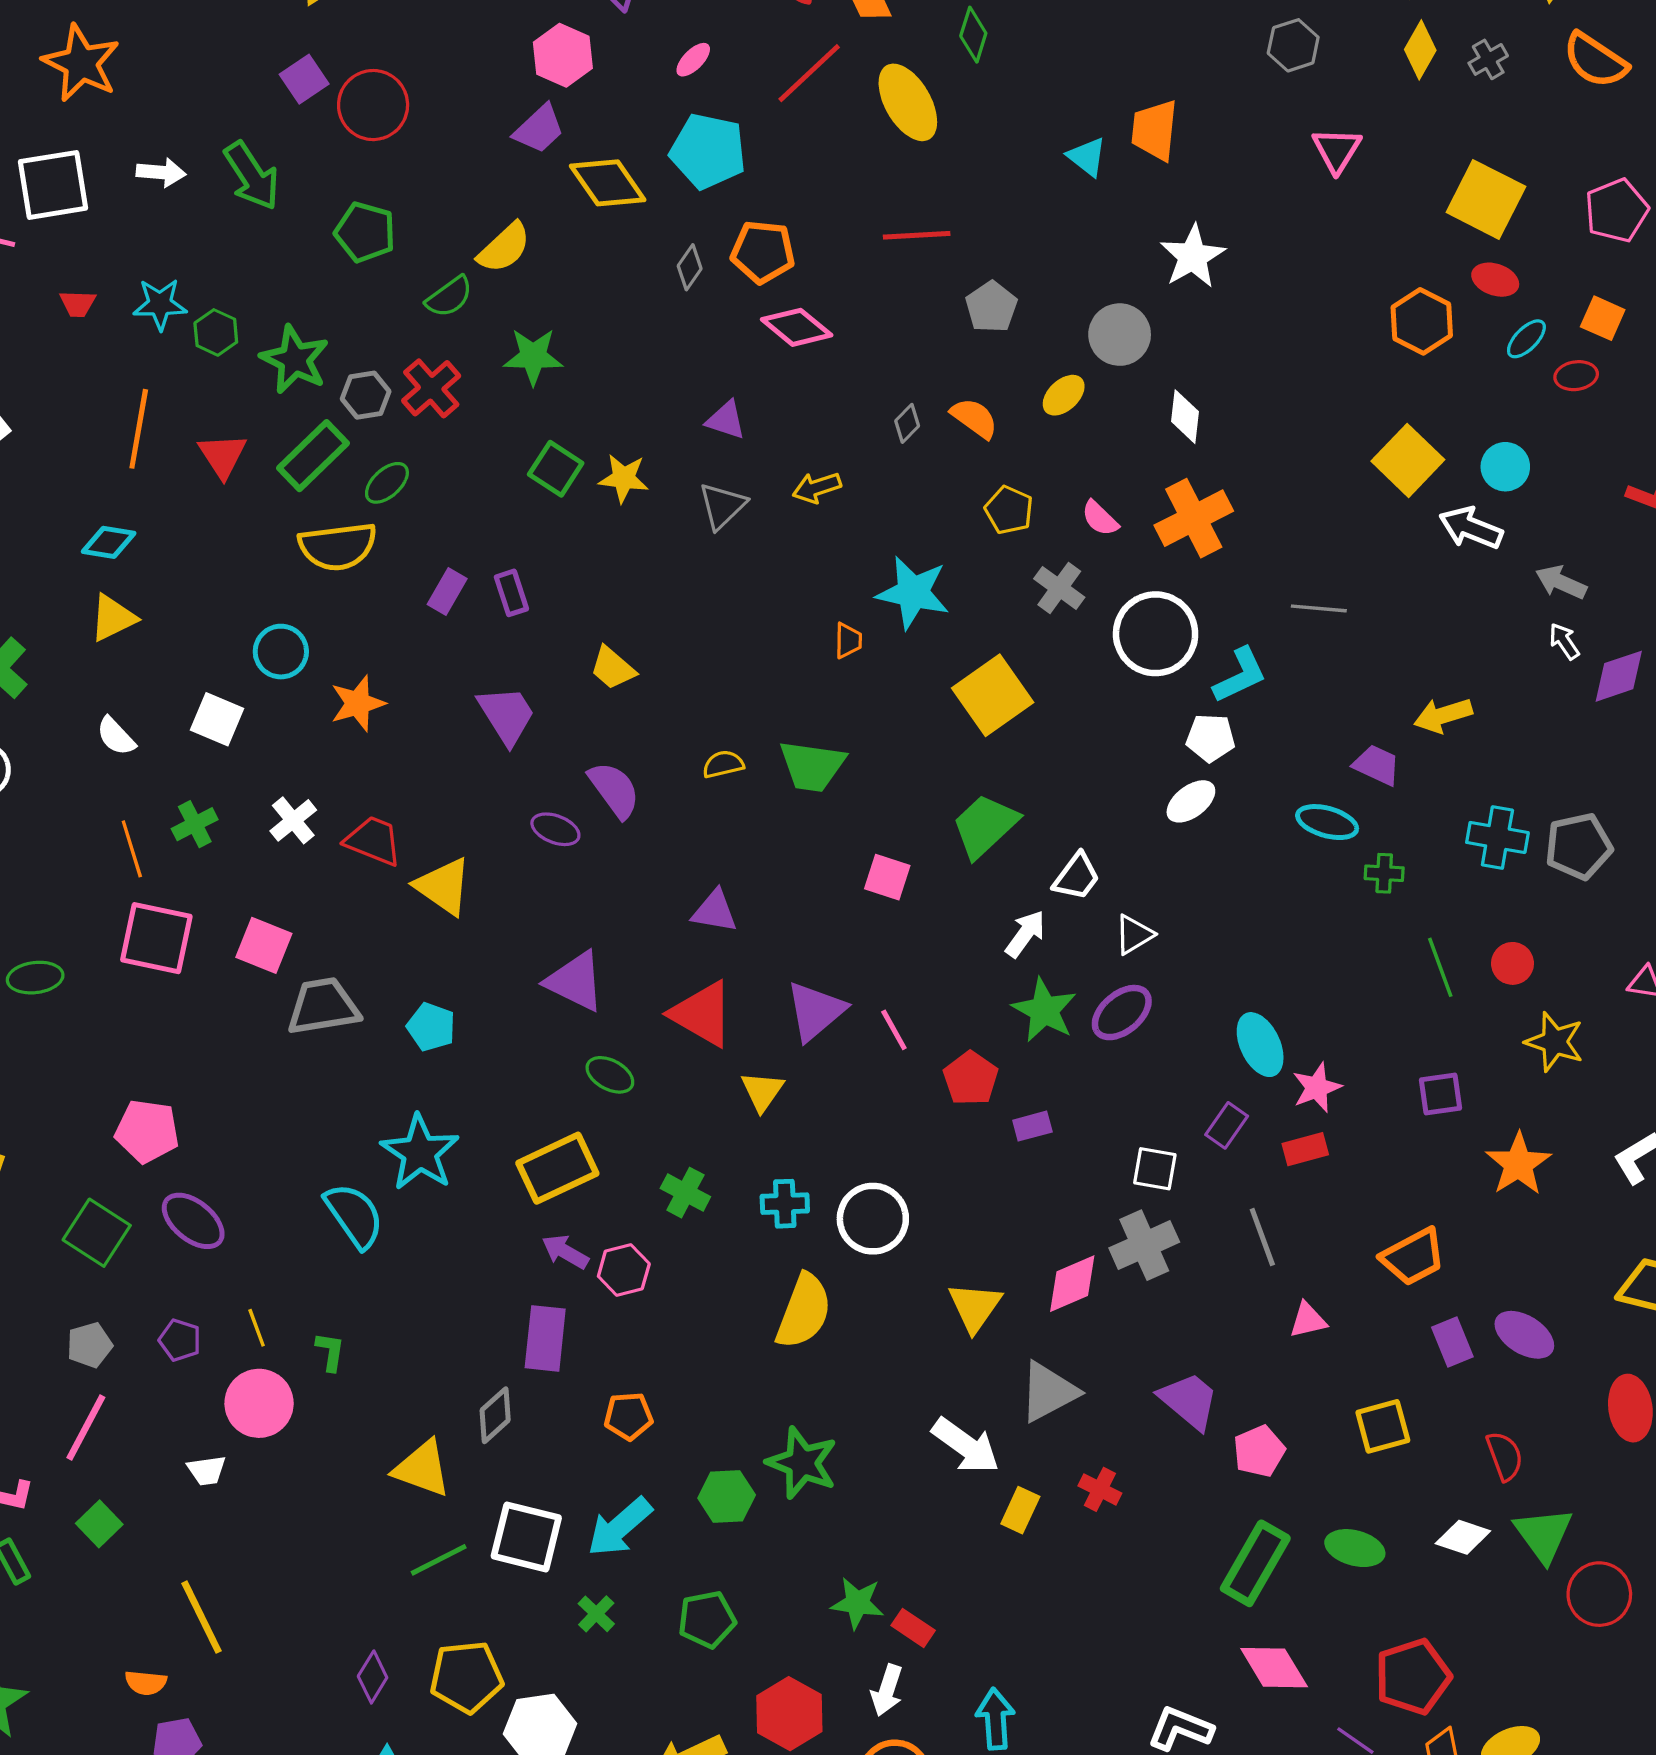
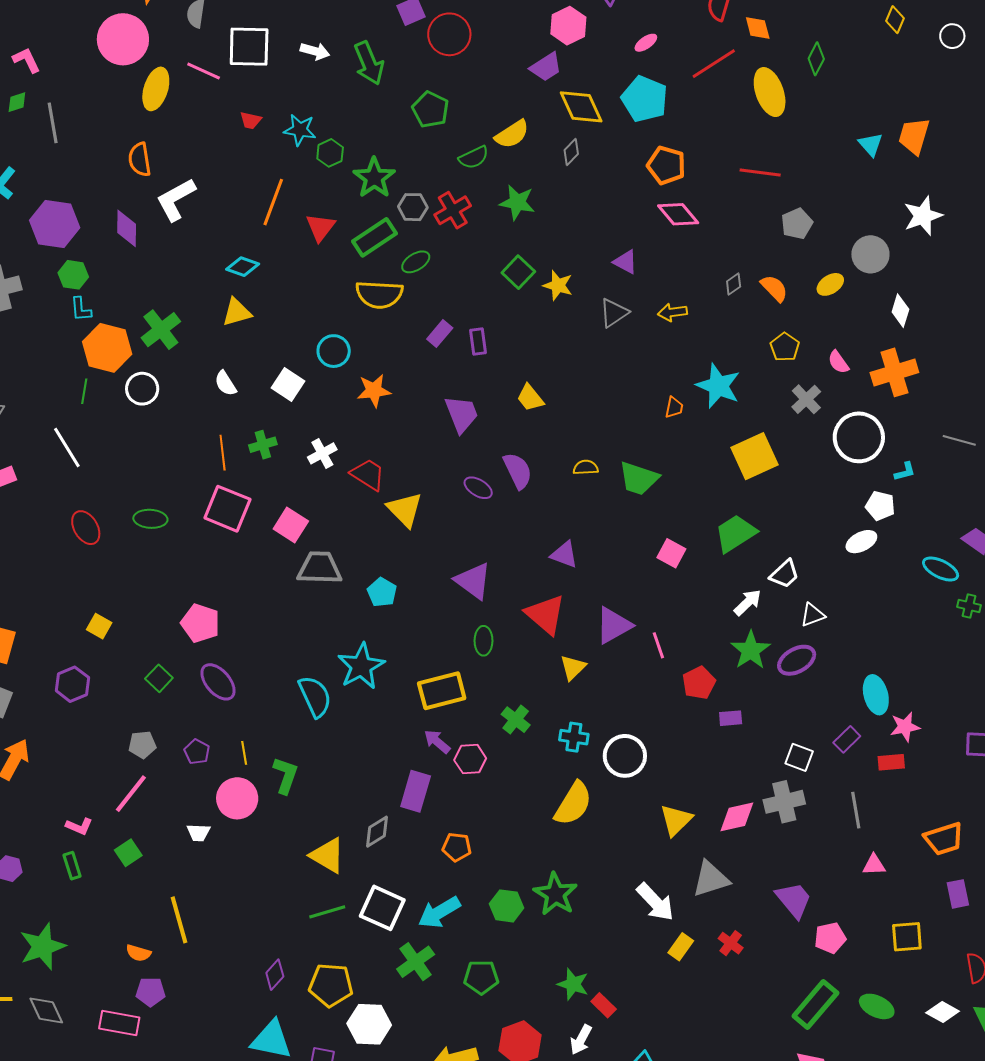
gray diamond: (690, 267) -> (571, 152), moved
cyan L-shape: (1240, 675) -> (905, 472), size x0.6
green ellipse: (610, 1075) -> (484, 641), turned 52
green square: (97, 1233) -> (159, 678), size x0.7
green L-shape: (330, 1352) -> (286, 775), size x1.5
green cross: (596, 1614) -> (416, 962), size x1.6

